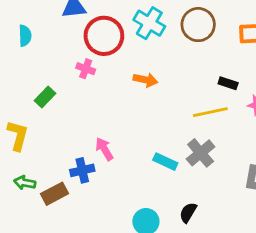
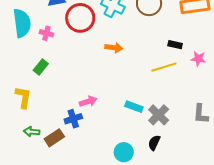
cyan semicircle: (25, 36) -> (22, 23), size x1.8
pink cross: (86, 69) -> (46, 33), moved
pink arrow: (104, 149) -> (88, 101), turned 108
gray cross: (201, 153) -> (159, 115), moved

